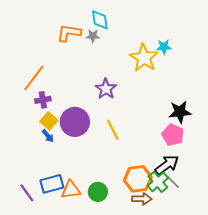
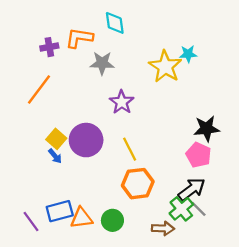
gray star: (93, 36) -> (102, 63), moved, size x1.5
purple cross: (43, 100) -> (49, 47), moved
orange hexagon: (138, 179) -> (138, 184), moved

